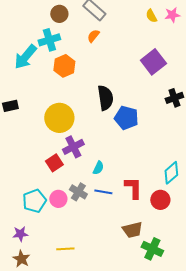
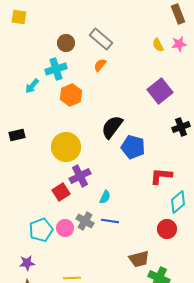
cyan arrow: (25, 57) -> (32, 86), size x0.6
black semicircle: (105, 98) -> (112, 127), turned -135
red L-shape: (133, 188) -> (161, 176), moved, turned -85

